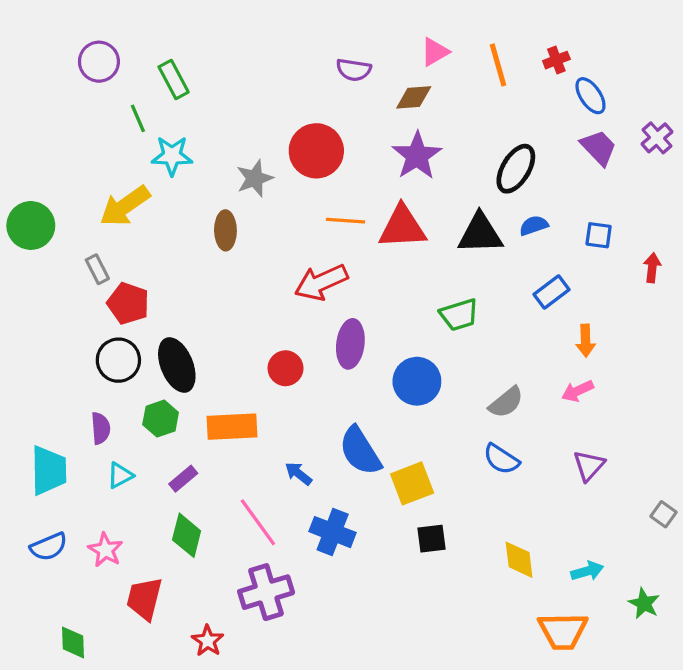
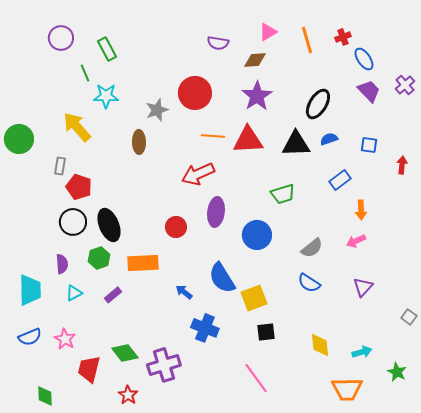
yellow arrow: (125, 206) -> (77, 127), turned 84
gray rectangle: (97, 269) -> (60, 166), turned 36
pink line: (258, 522) -> (256, 378), moved
green diamond: (187, 535) -> (125, 353), moved, turned -52

